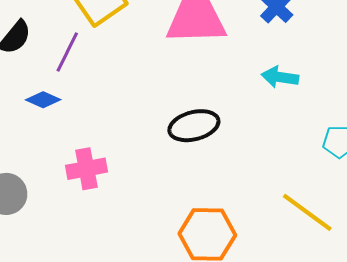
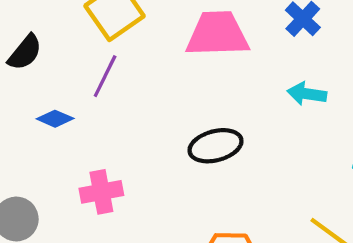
purple line: (67, 52) -> (105, 76), moved

